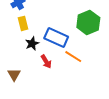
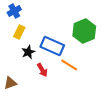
yellow rectangle: (23, 23) -> (19, 32), turned 40
brown triangle: (14, 75) -> (10, 83), turned 40

